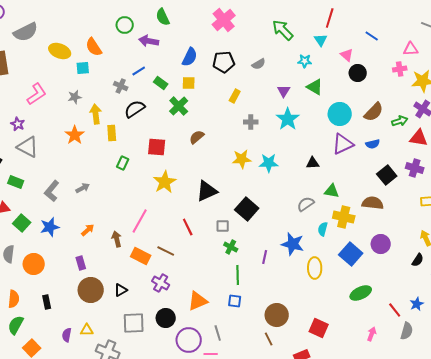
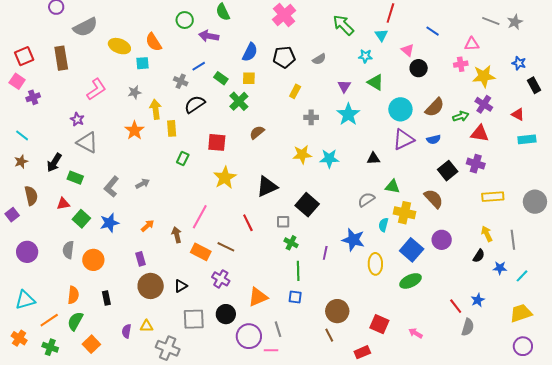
brown semicircle: (373, 203) -> (434, 199), turned 40
green ellipse: (361, 293) -> (411, 281), moved
pink arrow: (372, 334) -> (416, 333), moved, turned -80

